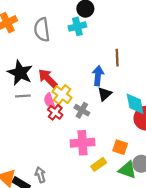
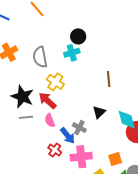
blue arrow: (98, 76) -> (68, 136), moved, turned 138
yellow cross: (62, 95) -> (55, 82), moved
red cross: (55, 112) -> (55, 150), moved
orange square: (120, 147) -> (115, 159), turned -32

